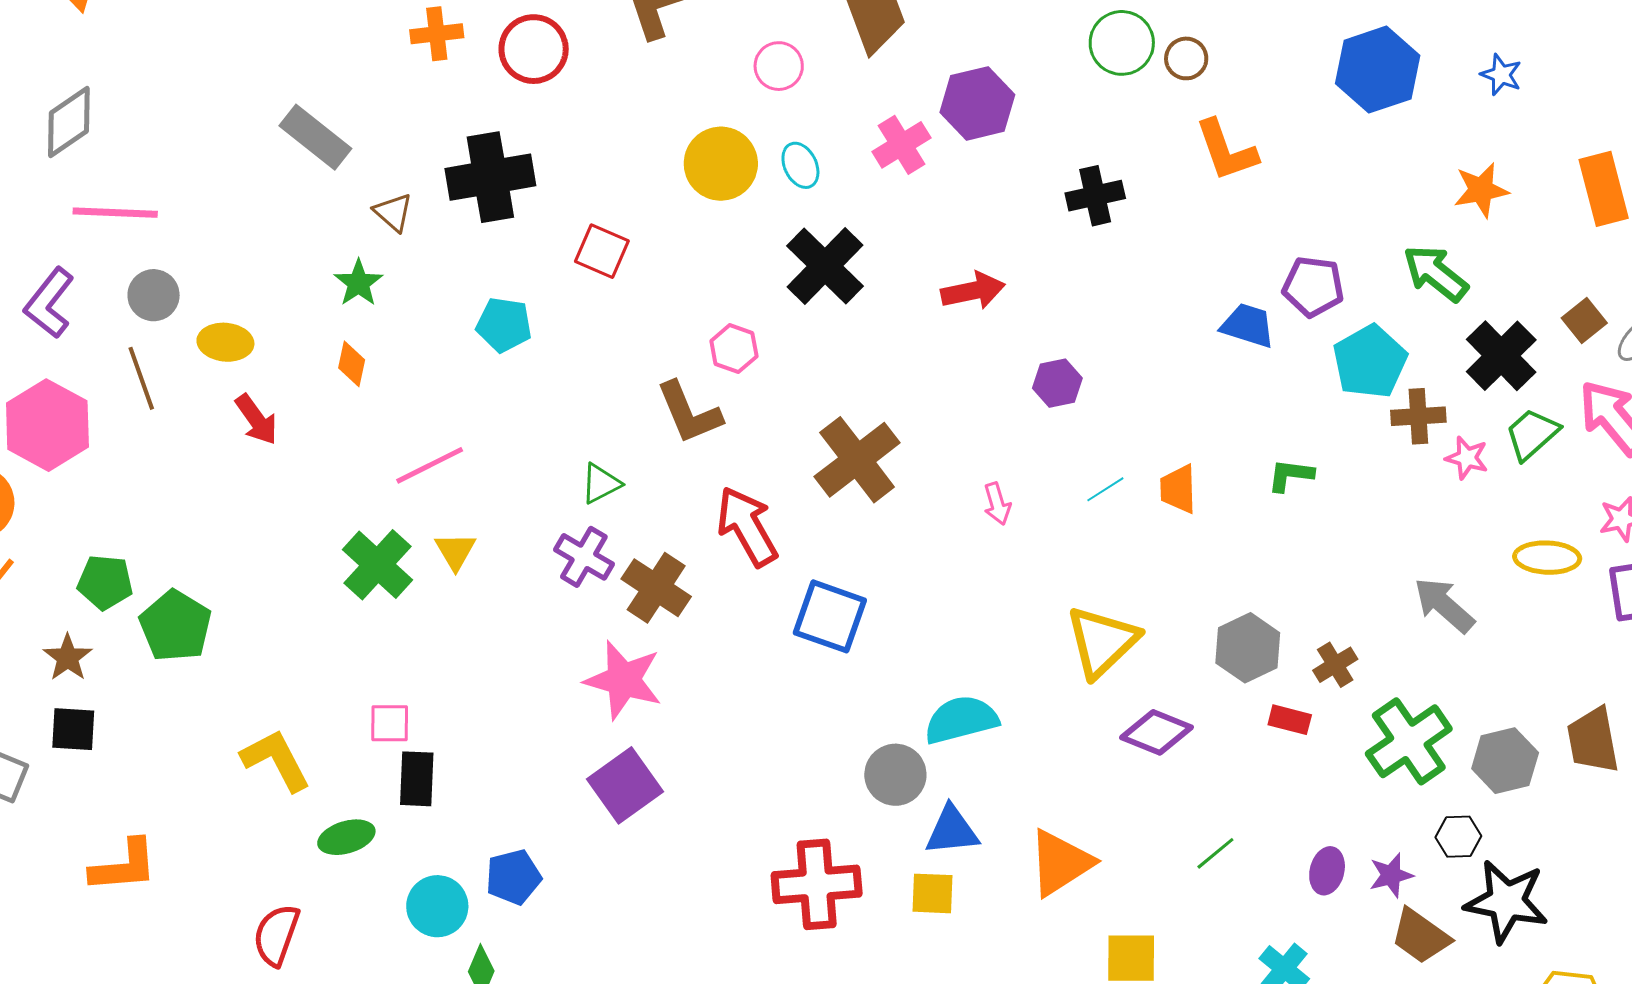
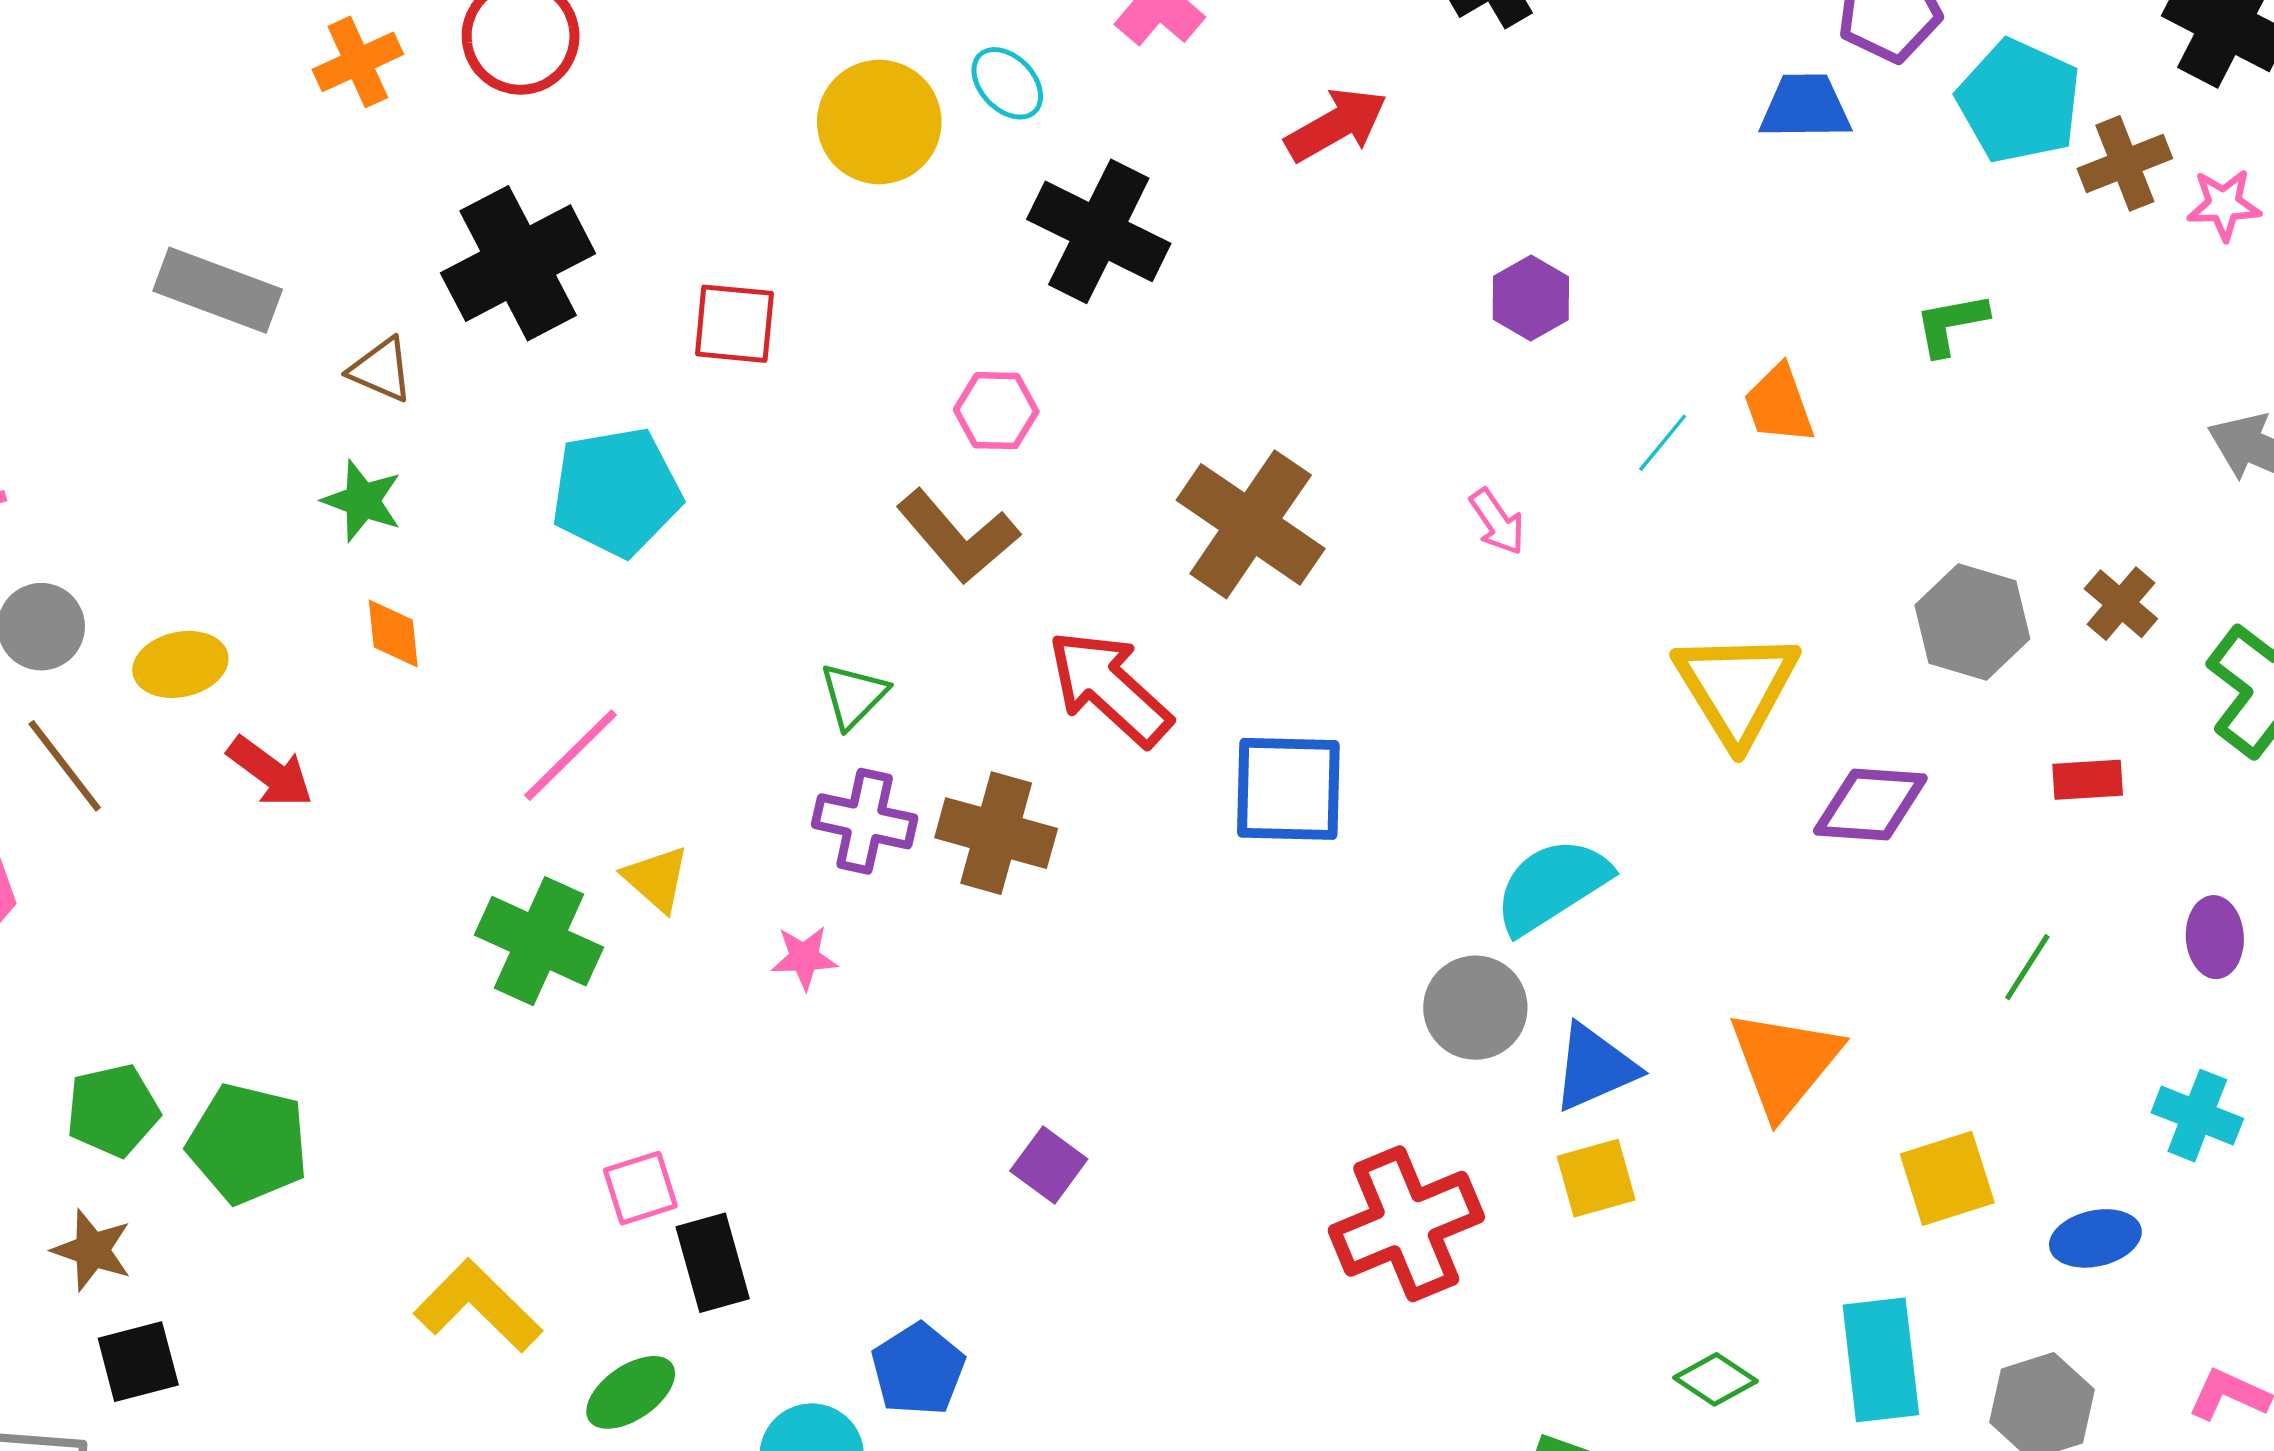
red arrow: (973, 291) -> (1336, 125), moved
cyan pentagon: (504, 325) -> (616, 492), size x1.4
pink star: (623, 680) -> (804, 958), moved, size x0.5
red rectangle: (1290, 720) -> (2088, 780), moved
purple square: (625, 785) -> (1049, 1165), size x0.6

